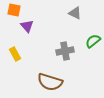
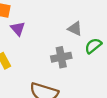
gray triangle: (75, 13) -> (75, 29), moved

